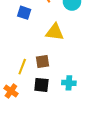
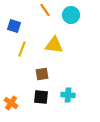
blue square: (24, 13) -> (14, 26), moved
yellow line: (22, 67) -> (22, 49), moved

